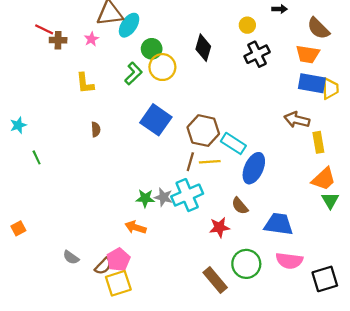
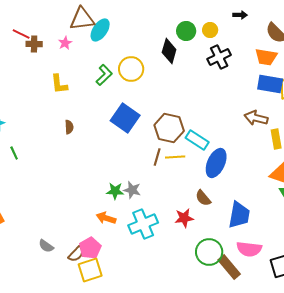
green circle: (152, 49) -> (186, 31), moved
cyan cross: (187, 195) -> (143, 224), moved
blue trapezoid: (279, 224) -> (239, 215), turned 92
brown rectangle: (215, 280) -> (229, 267), moved

